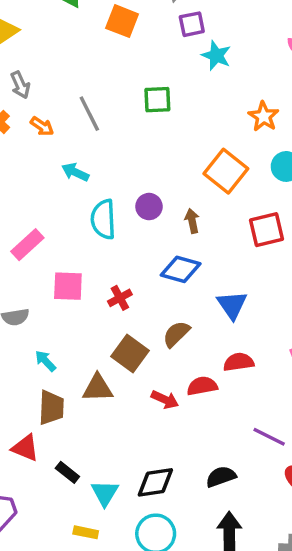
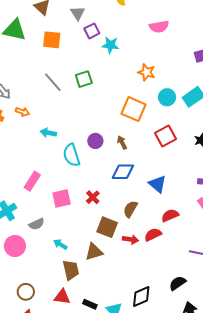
gray line: (89, 114) -> (53, 82), moved
red arrow: (165, 400) -> (130, 239), moved

